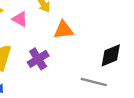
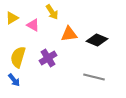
black diamond: (111, 55) -> (97, 40), moved, turned 45

